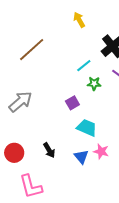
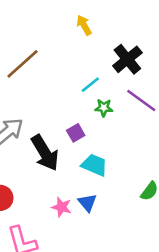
black arrow: (49, 150) -> (45, 153), moved, size x1.8
pink star: (101, 151) -> (62, 207), moved

